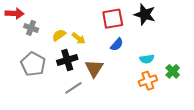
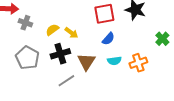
cyan semicircle: (147, 59) -> (114, 61), moved
green cross: (173, 71) -> (162, 39), moved
orange cross: (148, 81) -> (138, 63), moved

